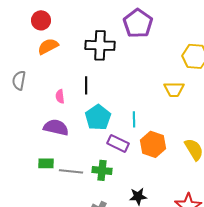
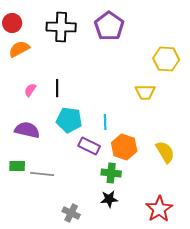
black cross: (100, 45) -> (61, 27), moved
pink semicircle: (60, 96) -> (30, 90), moved, turned 40
cyan pentagon: (98, 117) -> (69, 120), turned -30
green cross: (102, 170) -> (111, 173), moved

